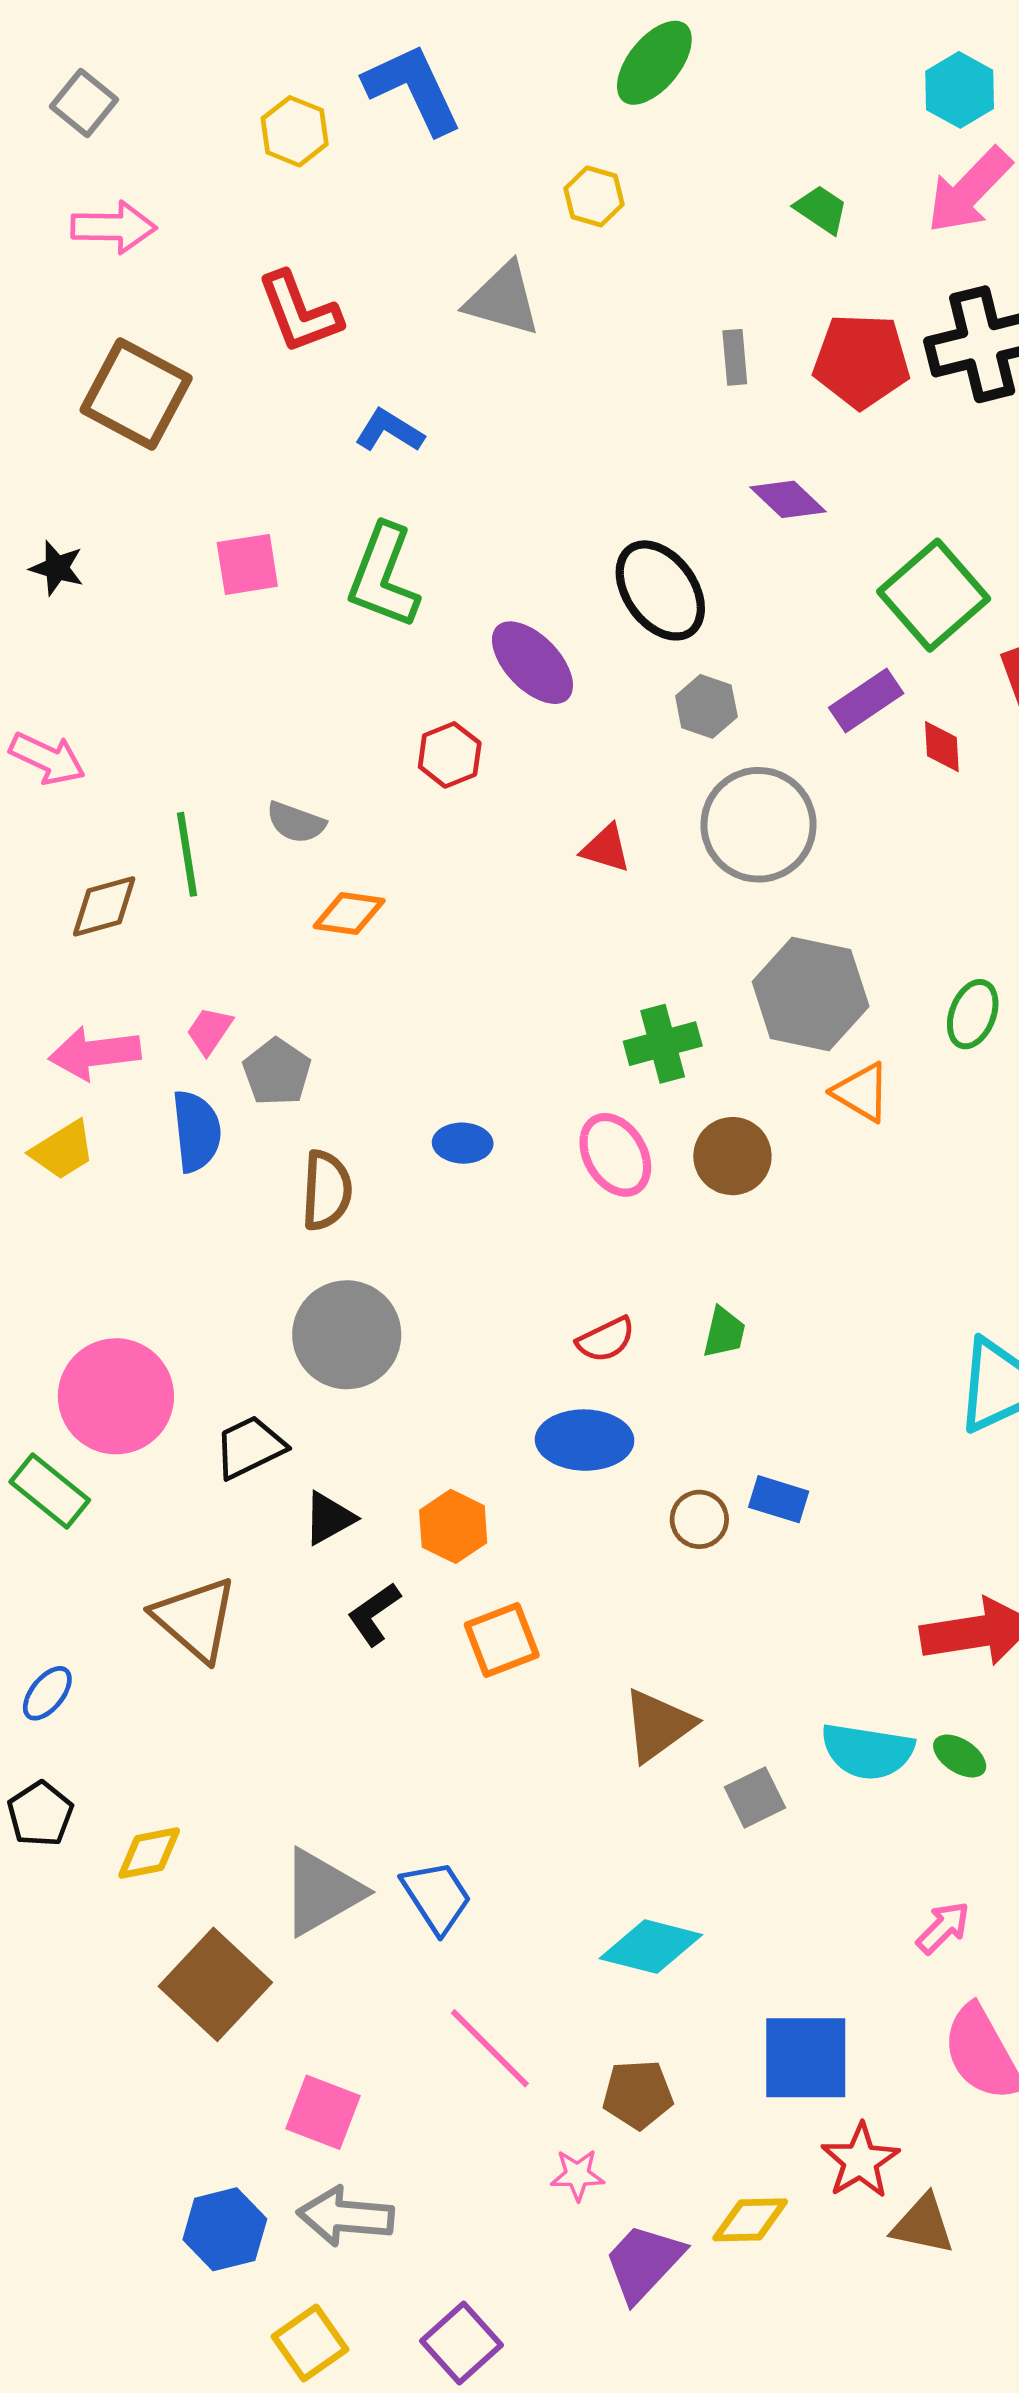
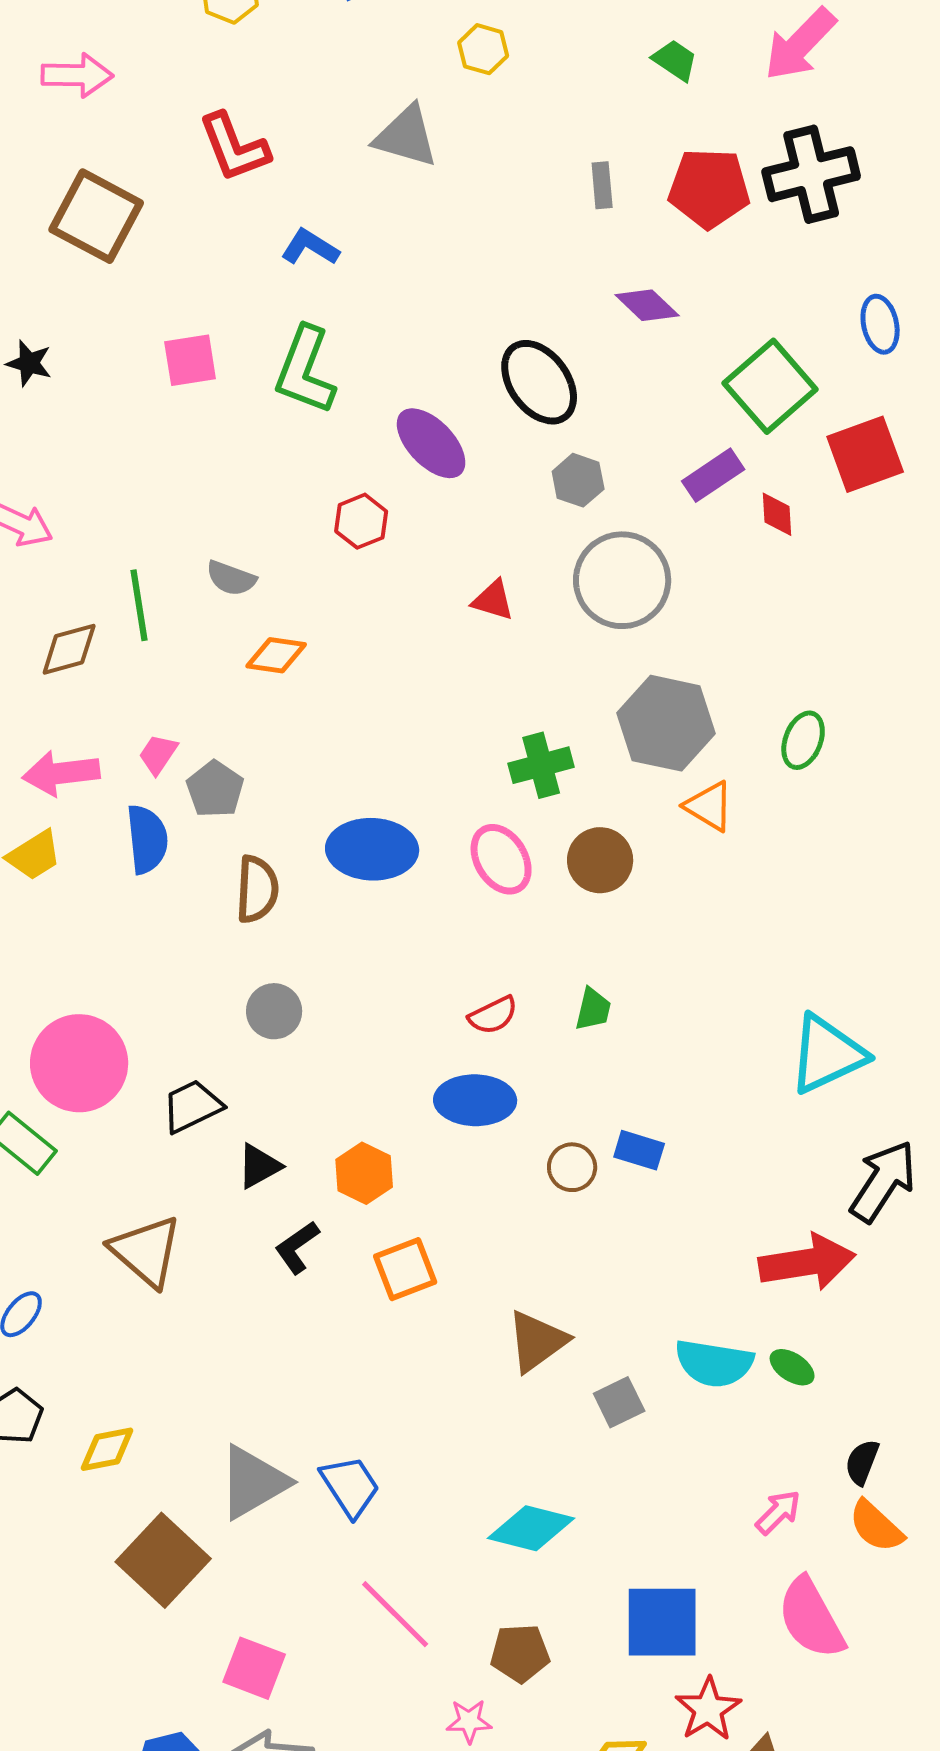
blue ellipse: (463, 1143) -> (372, 849), size x1.8
gray circle: (347, 1335) -> (274, 1011), size x0.6

